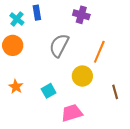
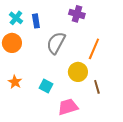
blue rectangle: (37, 13) -> (36, 21), moved
cyan square: (49, 91) -> (46, 86), turned -32
brown line: (115, 92) -> (97, 87), moved

